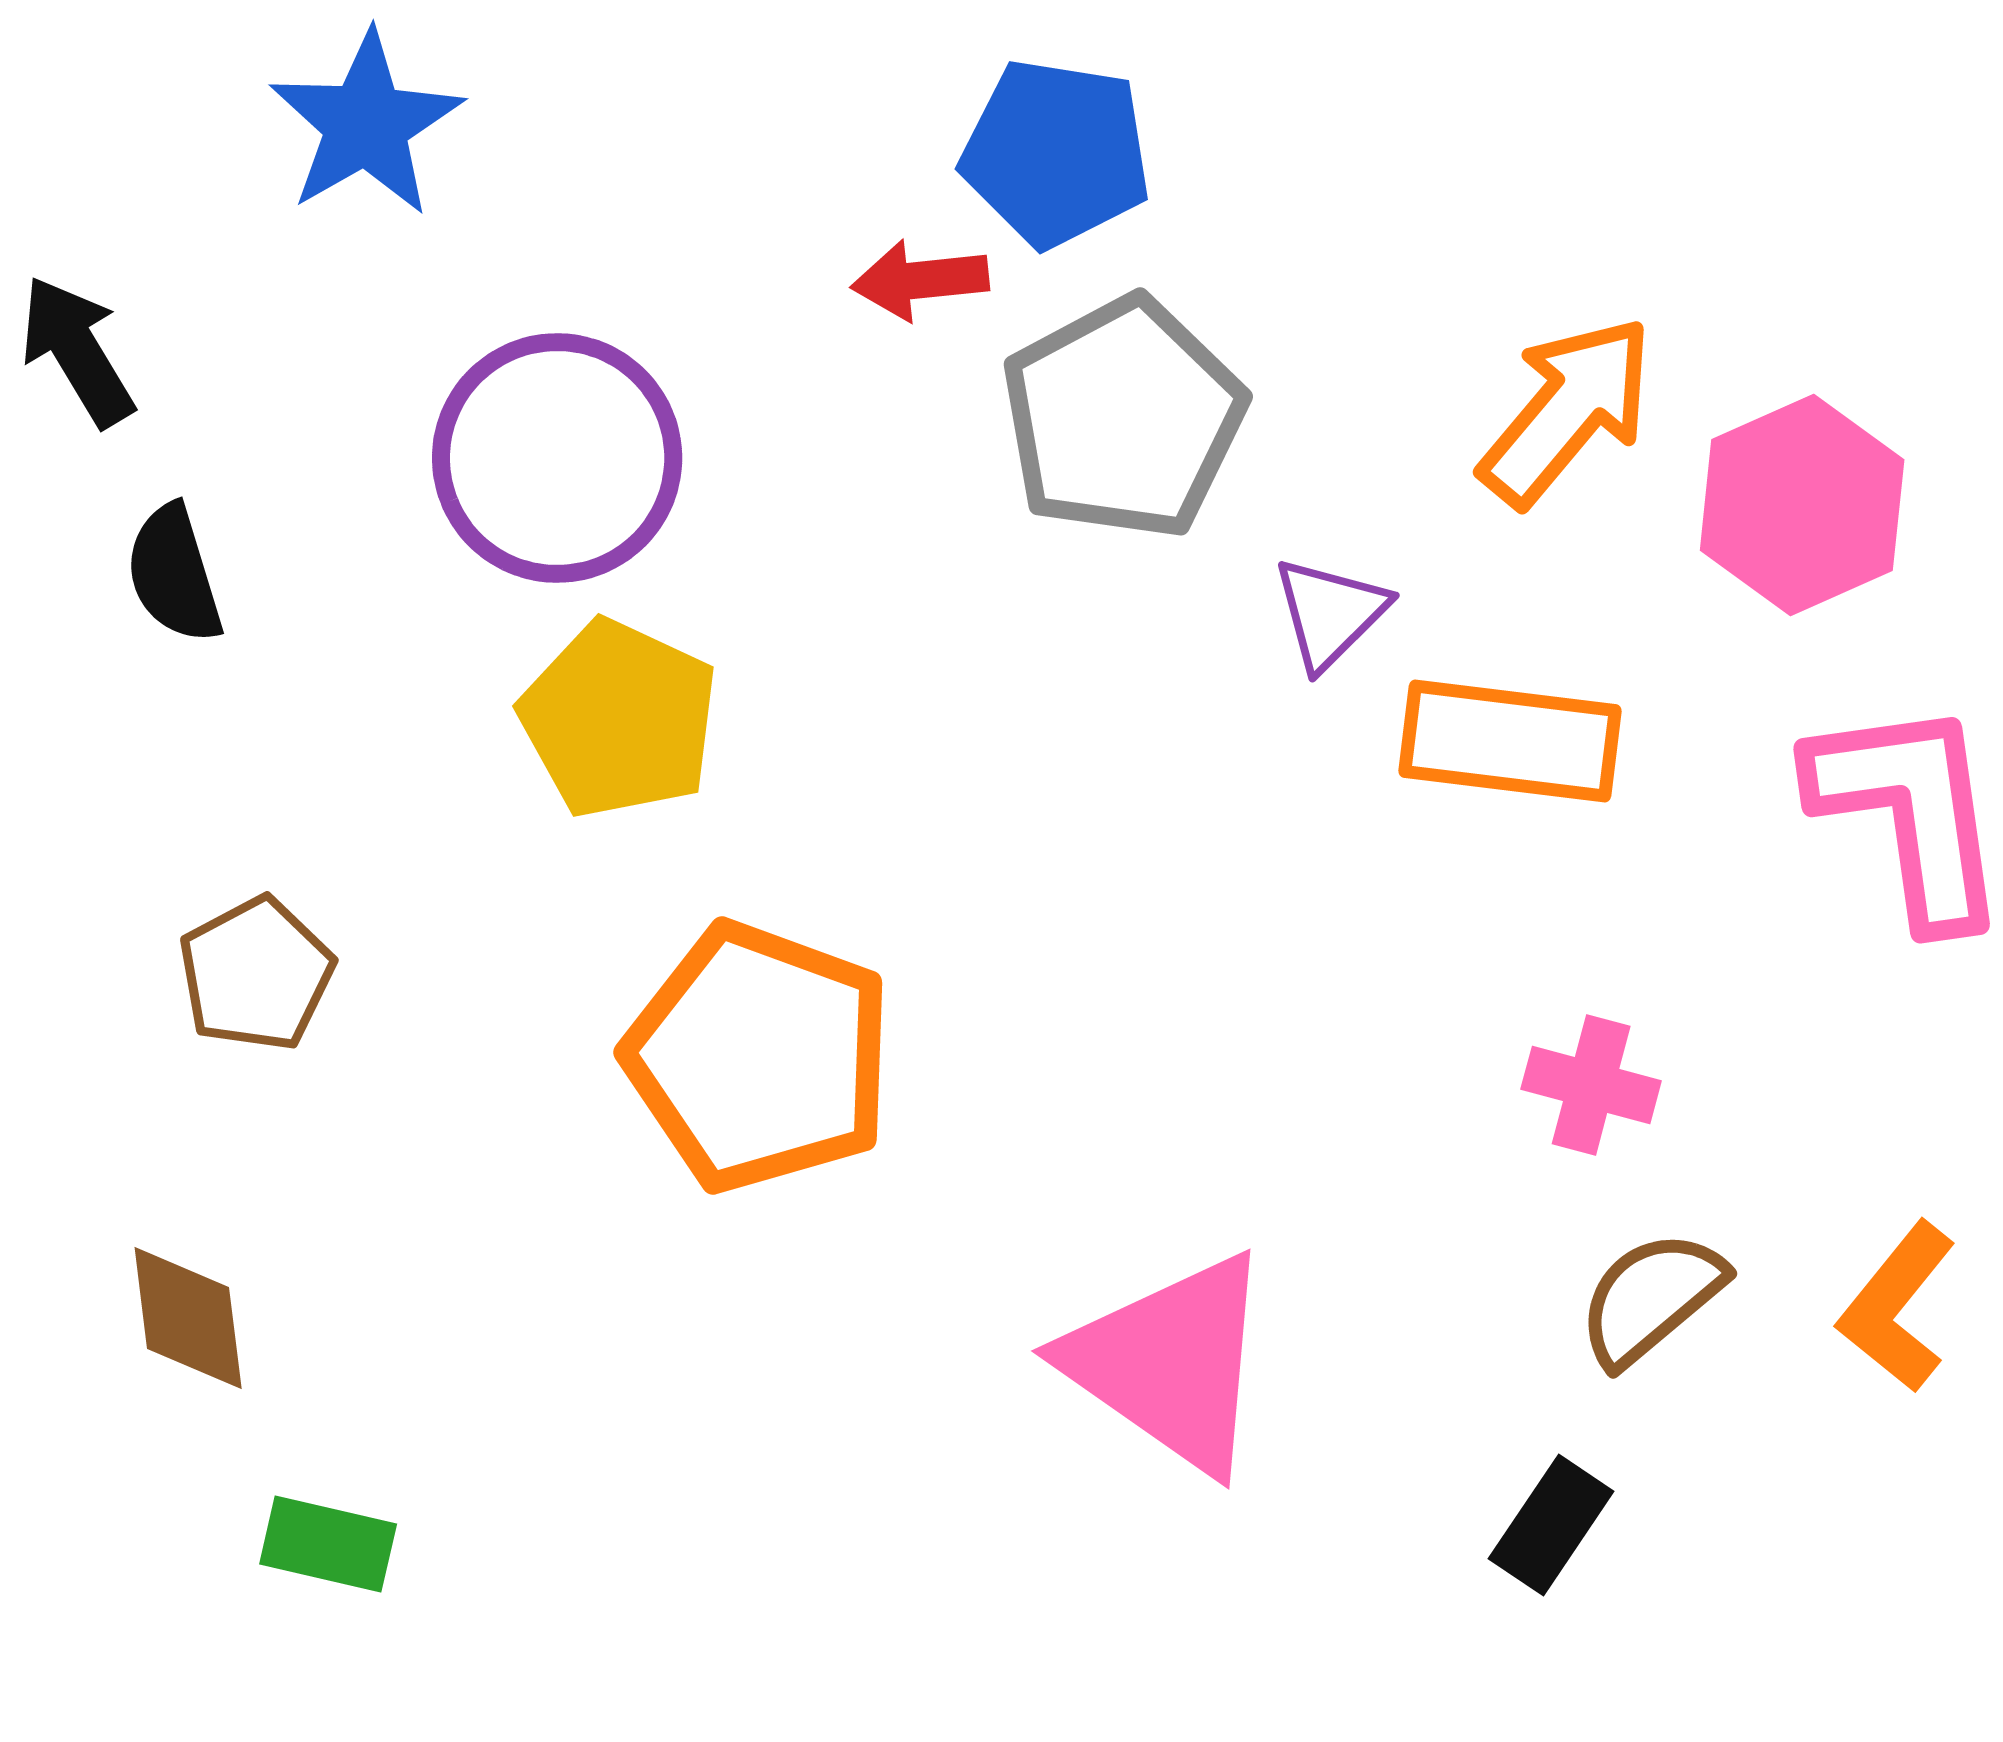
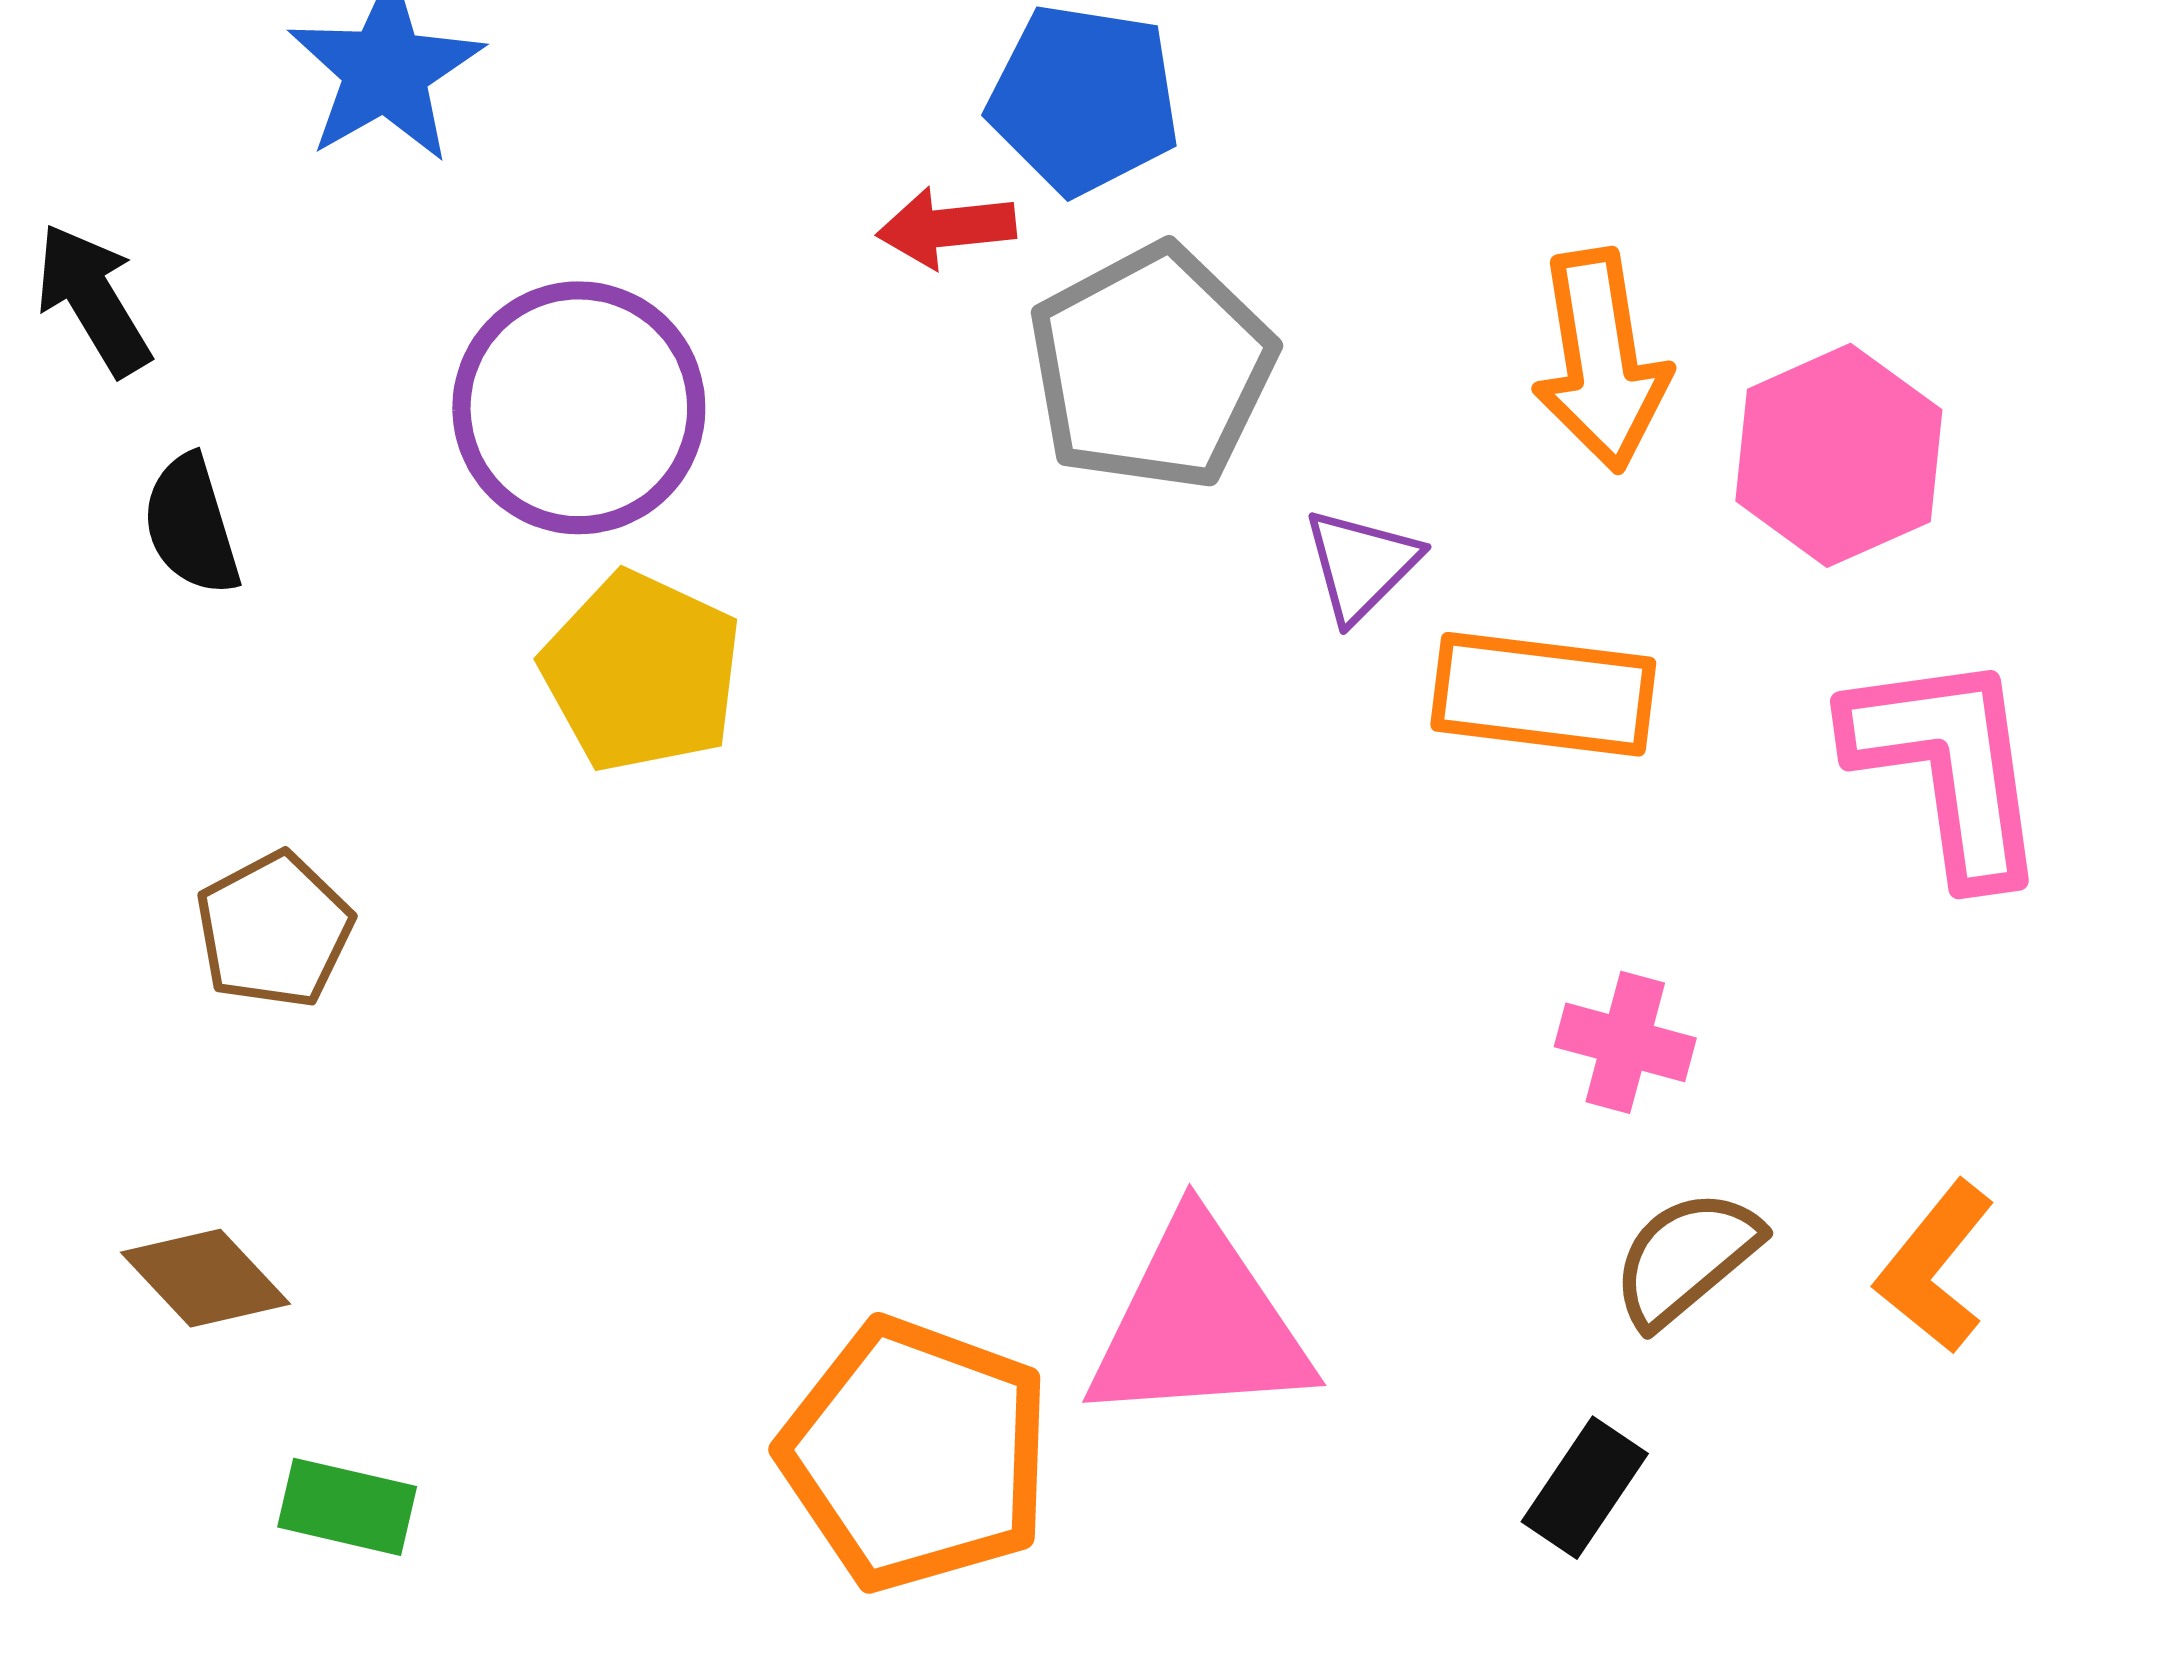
orange arrow: (1567, 411) -> (1601, 360), turned 131
orange pentagon: (759, 1057) -> (916, 1454), moved
brown diamond: (188, 1318) -> (205, 1278), turned -36
pink triangle: (1170, 1363) -> (1199, 1324), turned -39

